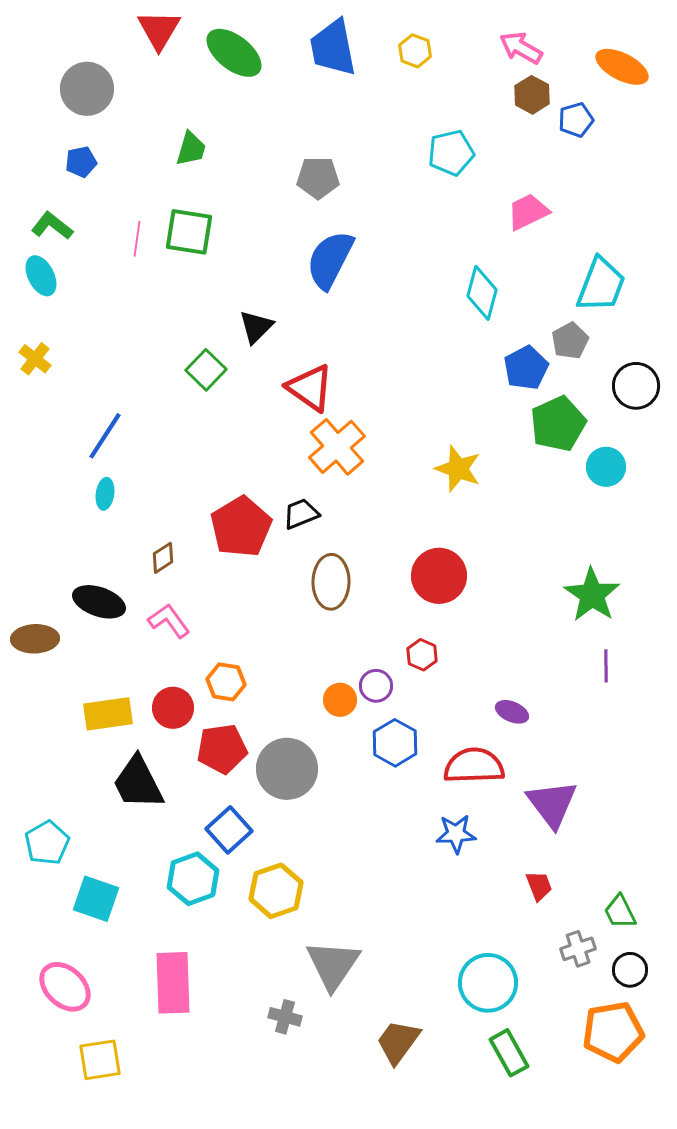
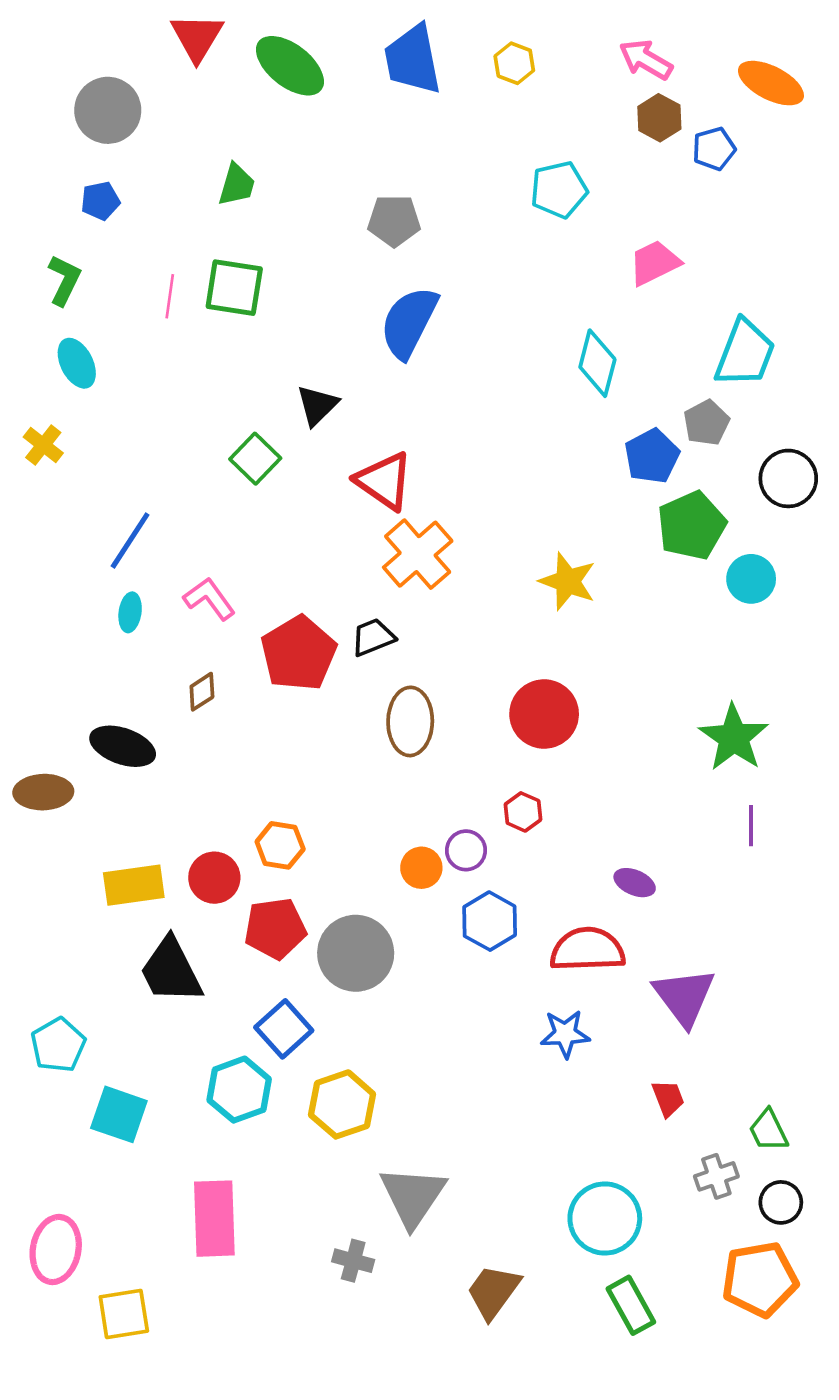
green L-shape: (52, 226) -> (64, 280), turned 78
cyan ellipse: (41, 276) -> (77, 363), moved
pink L-shape: (169, 621) -> (209, 599), moved
pink ellipse: (65, 987) -> (56, 1250), moved, turned 58

